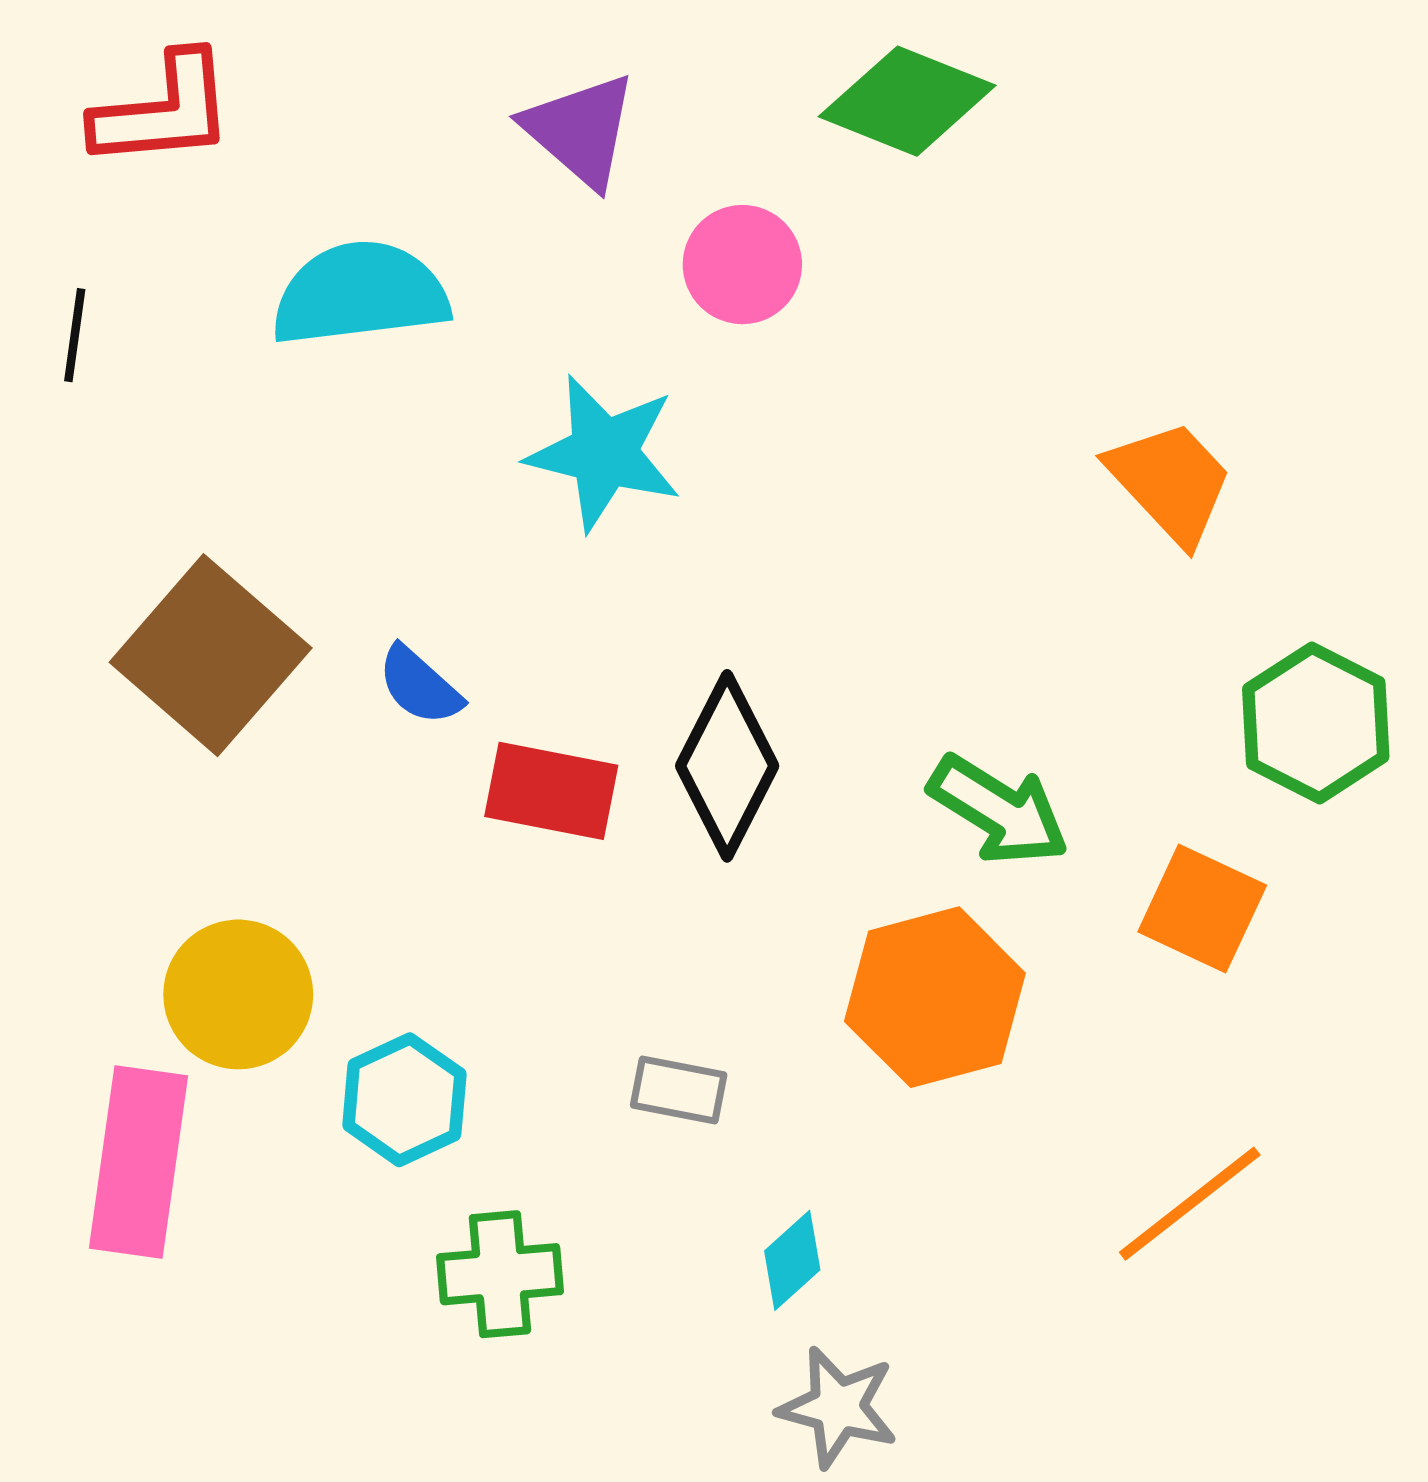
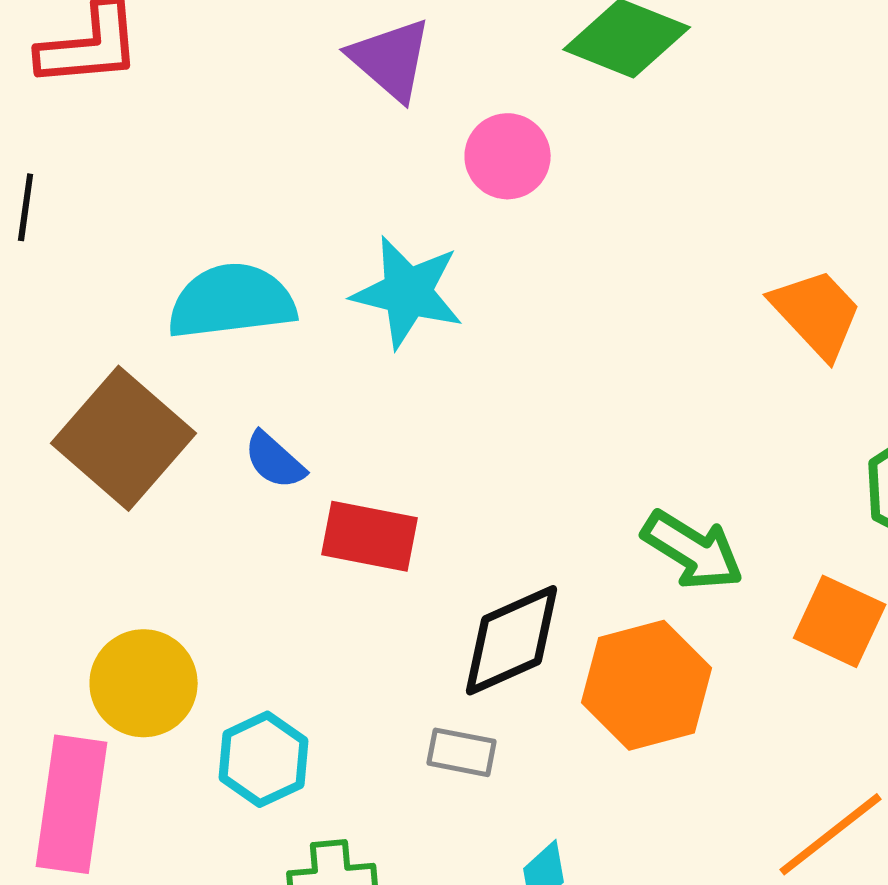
cyan semicircle: (360, 294) -> (232, 301), moved
black diamond: (727, 766) -> (512, 640), moved, turned 39

